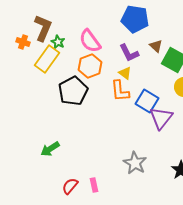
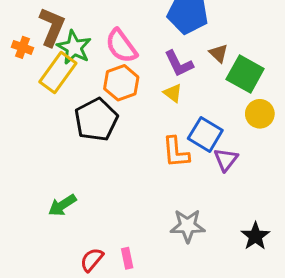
green star: (58, 42) -> (74, 47), size x1.6
orange L-shape: (120, 91) -> (176, 152), moved
purple triangle: (161, 118) -> (226, 159), size x0.7
gray star: (135, 163) -> (188, 226), turned -30

